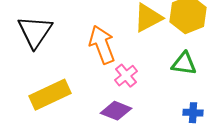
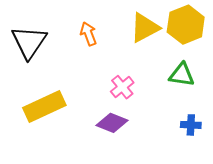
orange arrow: (102, 45) -> (88, 34), moved, size x0.6

